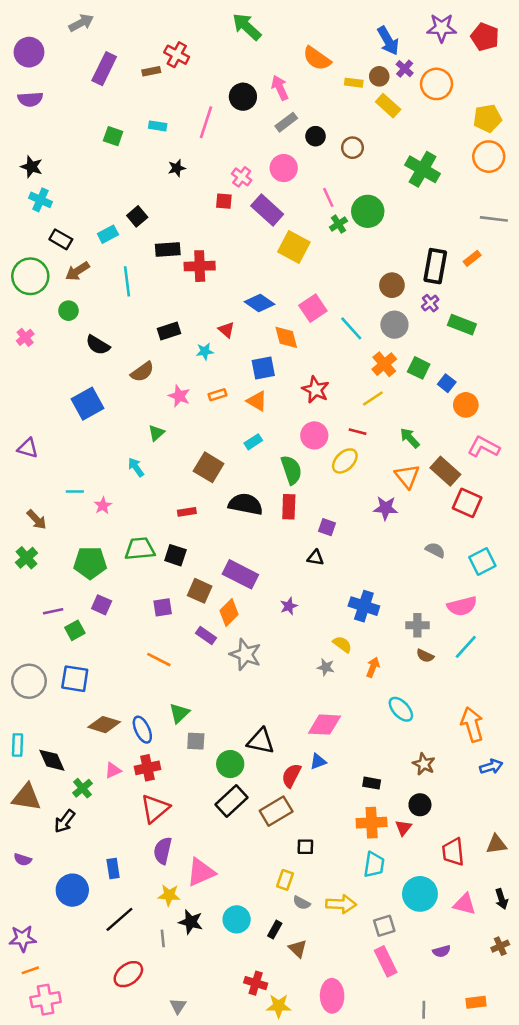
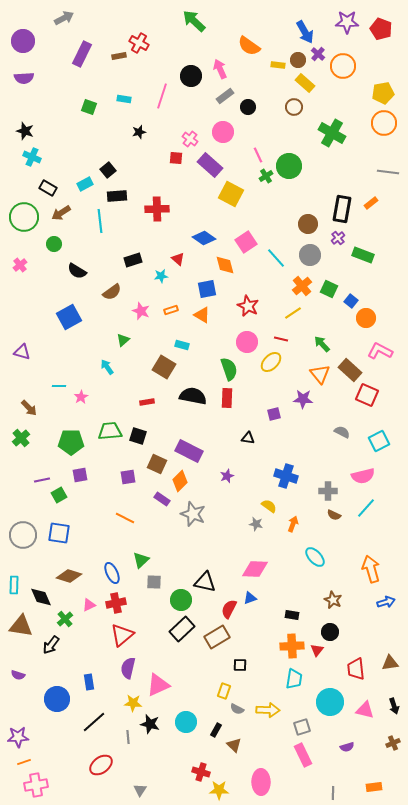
brown circle: (352, 148) -> (294, 107), moved
black rectangle: (168, 250) -> (117, 196), moved
cyan rectangle: (253, 442) -> (182, 345), moved, turned 48
purple square: (327, 527) -> (274, 414), moved, turned -32
purple square: (102, 605) -> (80, 475), turned -35
brown diamond: (104, 725) -> (69, 576), moved

